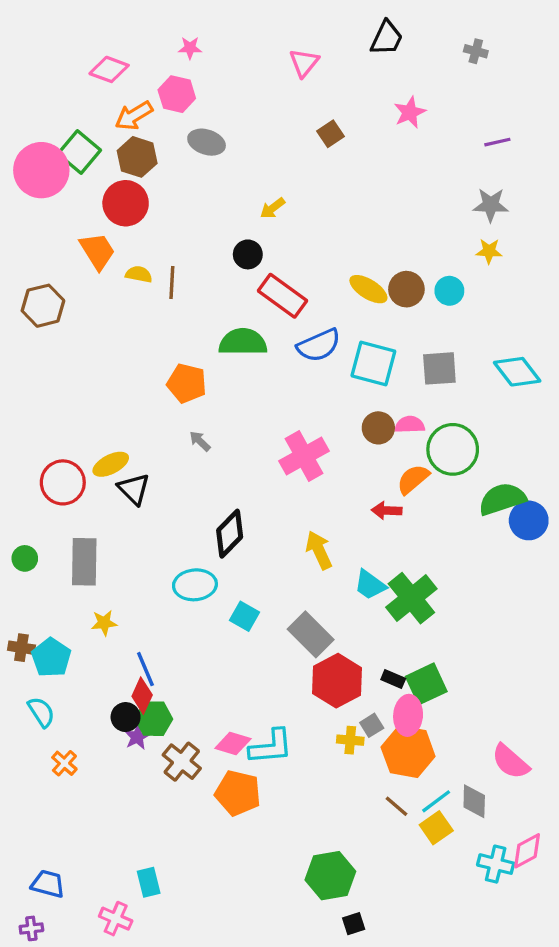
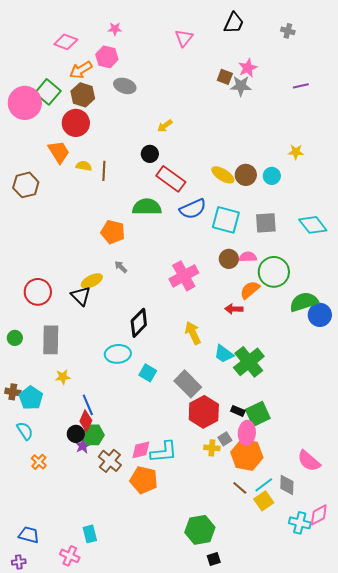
brown square: (330, 134) -> (225, 77), moved, turned -35
gray star: (491, 205) -> (241, 86), moved
yellow ellipse: (111, 464) -> (92, 281), moved
pink diamond: (233, 743) -> (141, 450), turned -30

